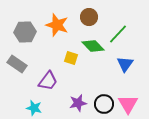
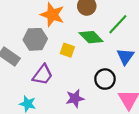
gray hexagon: (25, 32) -> (35, 39), moved
black circle: (104, 104) -> (105, 79), moved

